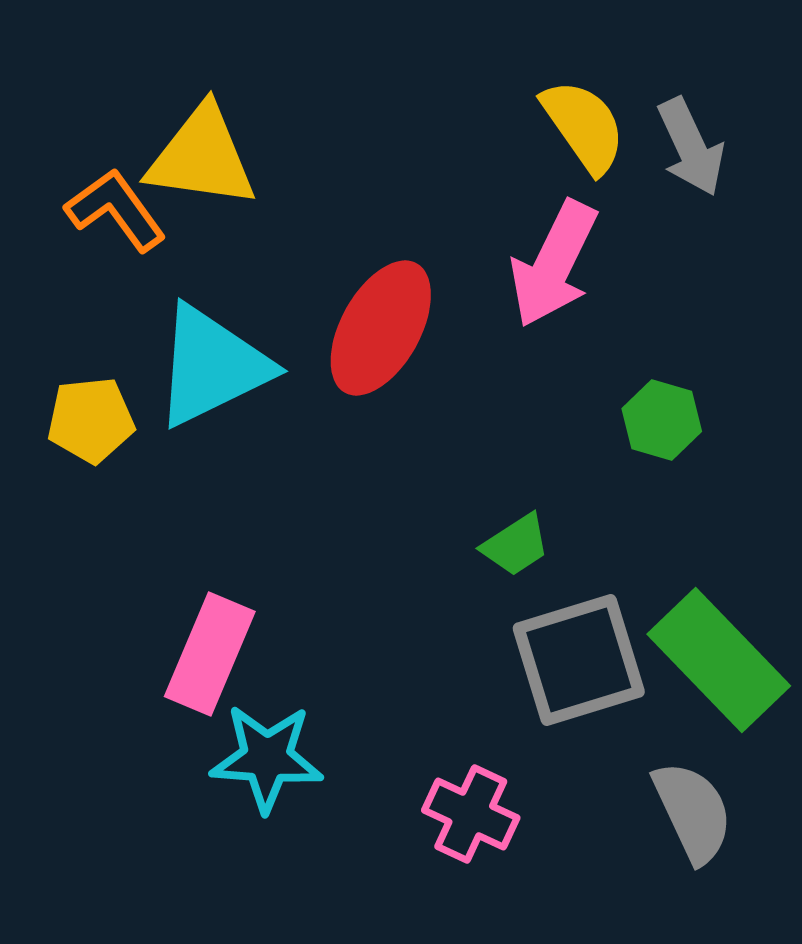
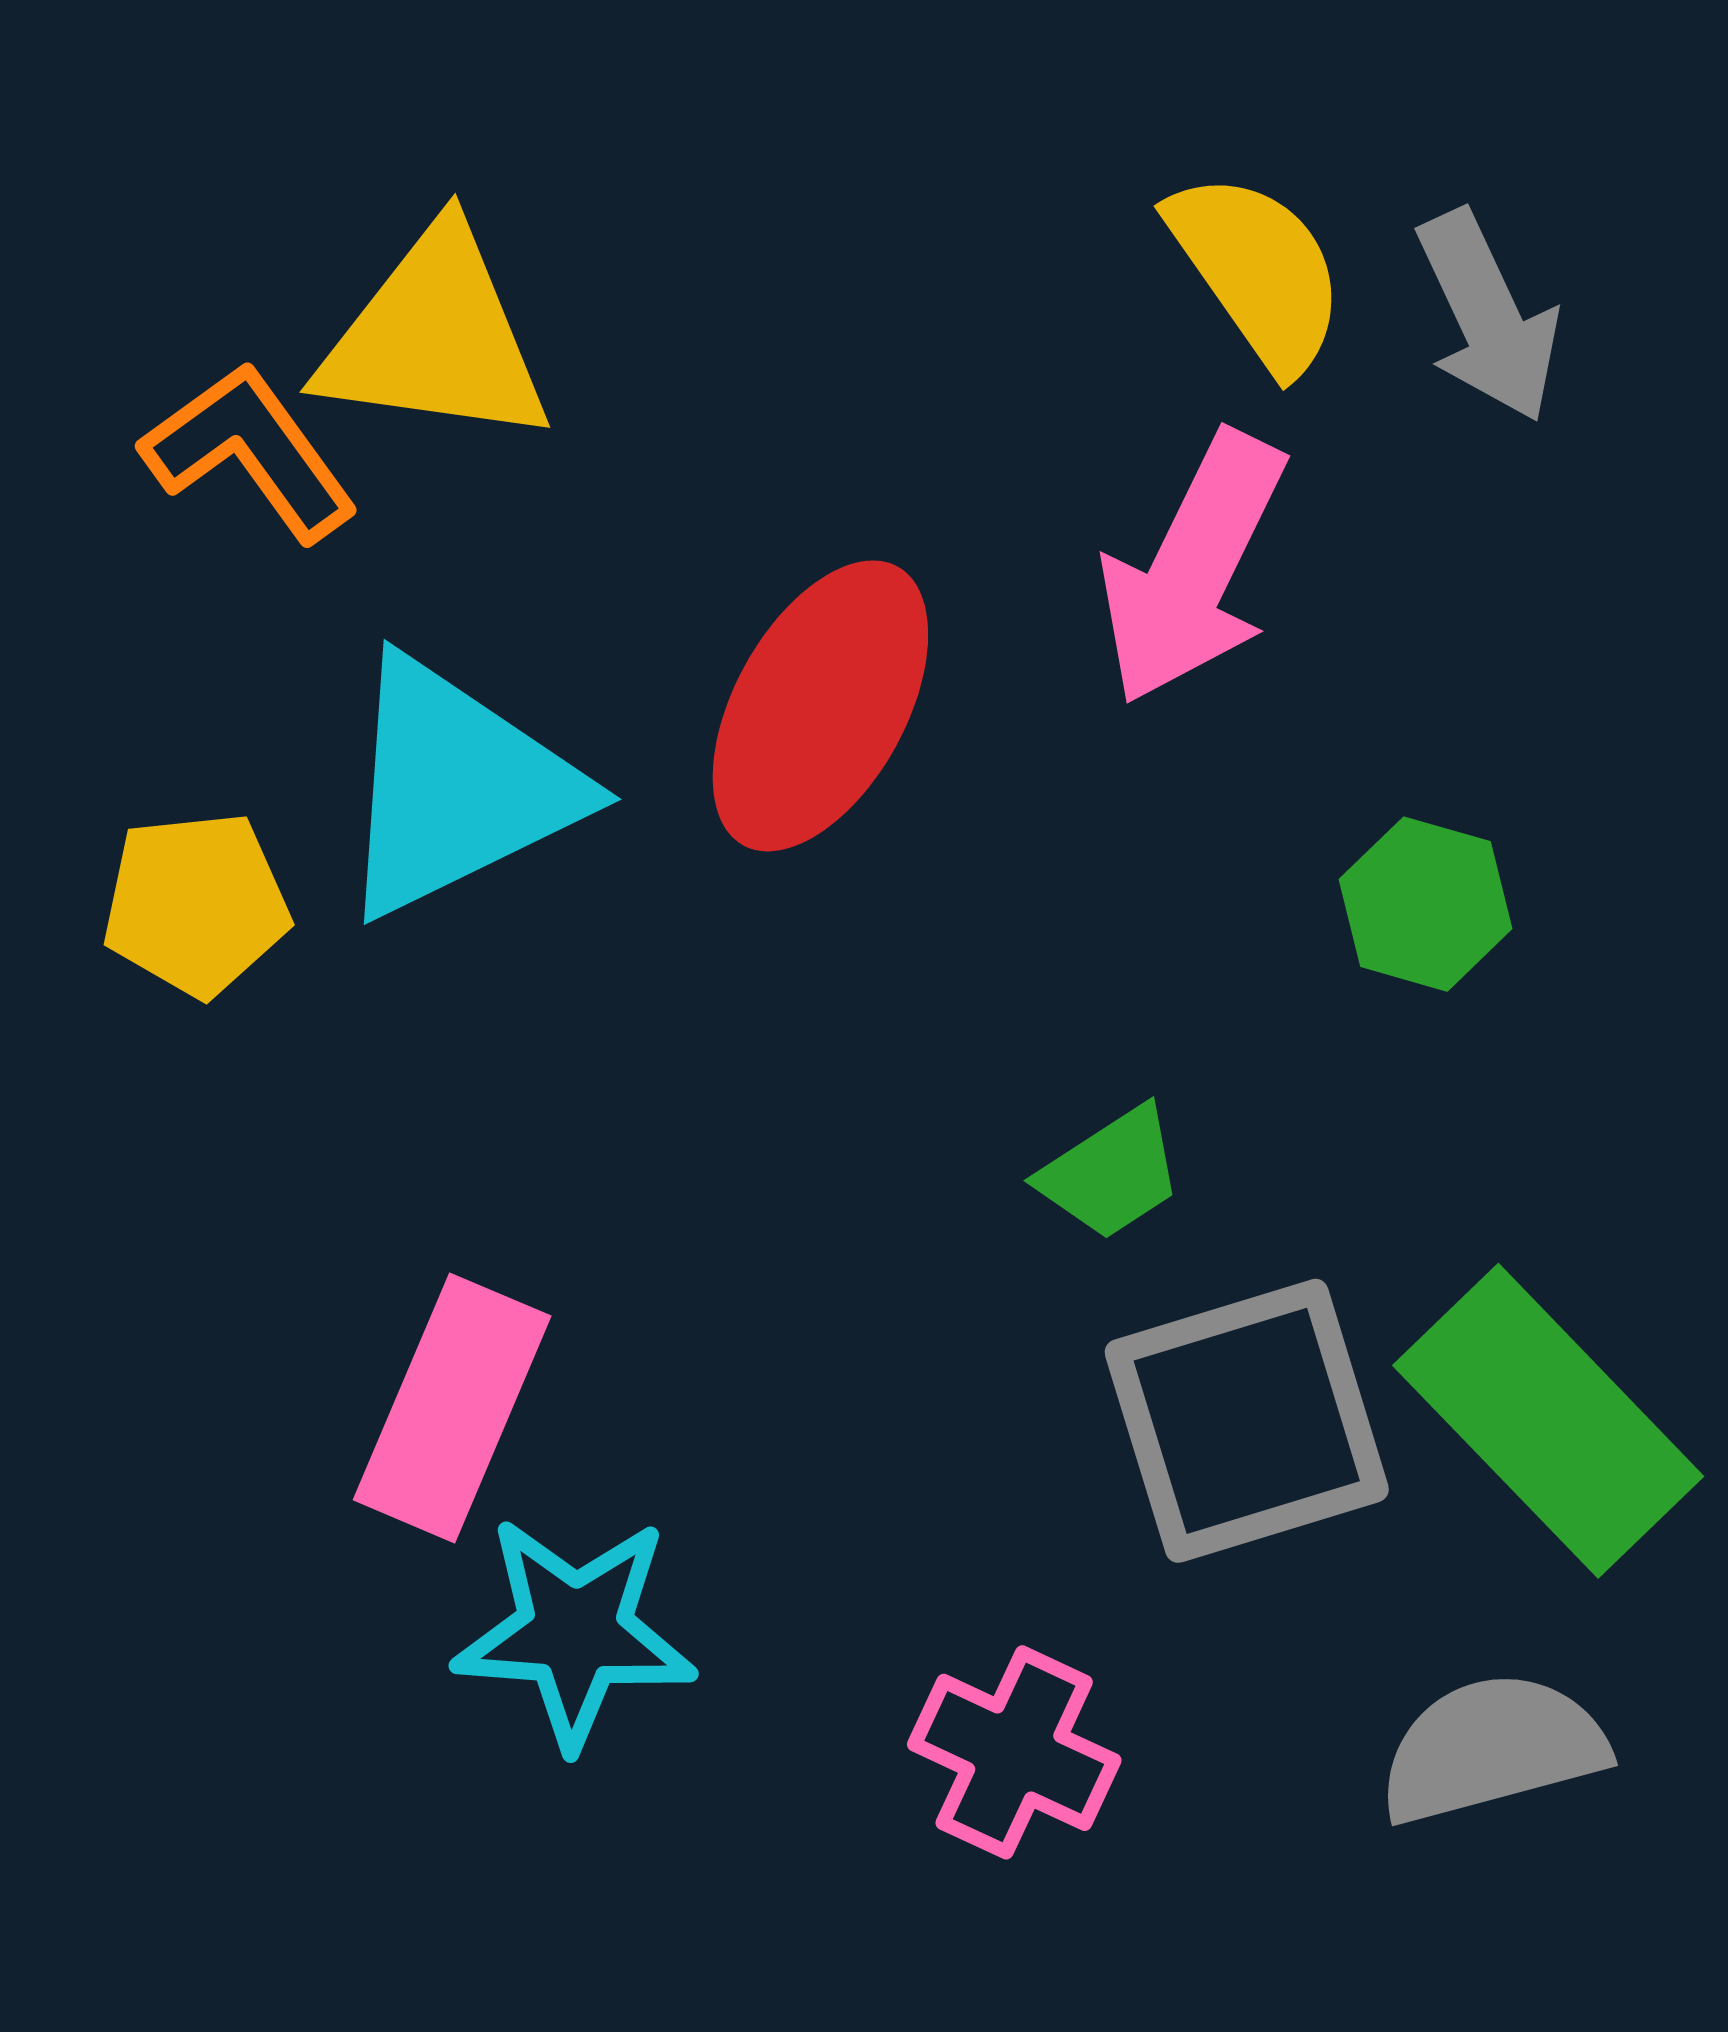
gray semicircle: (693, 812) -> (1492, 1748), turned -80

